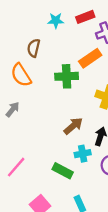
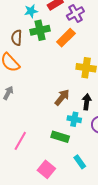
green cross: (67, 76) -> (40, 30), moved
cyan cross: (83, 154) -> (74, 119), turned 32

